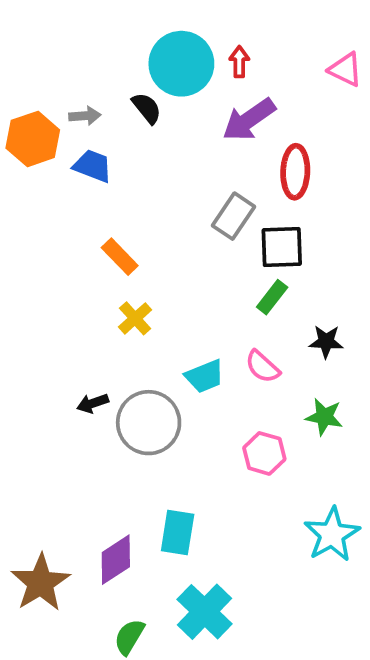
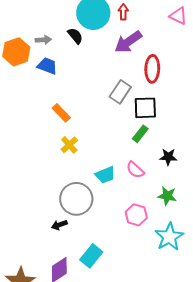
black arrow: (93, 403) -> (59, 225), moved
cyan rectangle: (178, 533) -> (91, 256), turned 30
cyan star: (332, 534) -> (169, 237), moved

